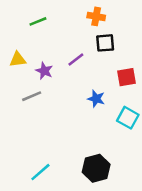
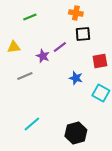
purple star: (44, 71) -> (43, 56), moved
cyan line: (40, 172) -> (32, 124), moved

